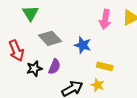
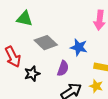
green triangle: (30, 13) -> (25, 19), turned -42
purple semicircle: (54, 67) -> (63, 68), moved

